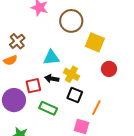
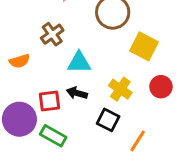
brown cross: (17, 41) -> (52, 34), moved
yellow cross: (71, 74) -> (120, 89), moved
green rectangle: (48, 108) -> (53, 136), moved

